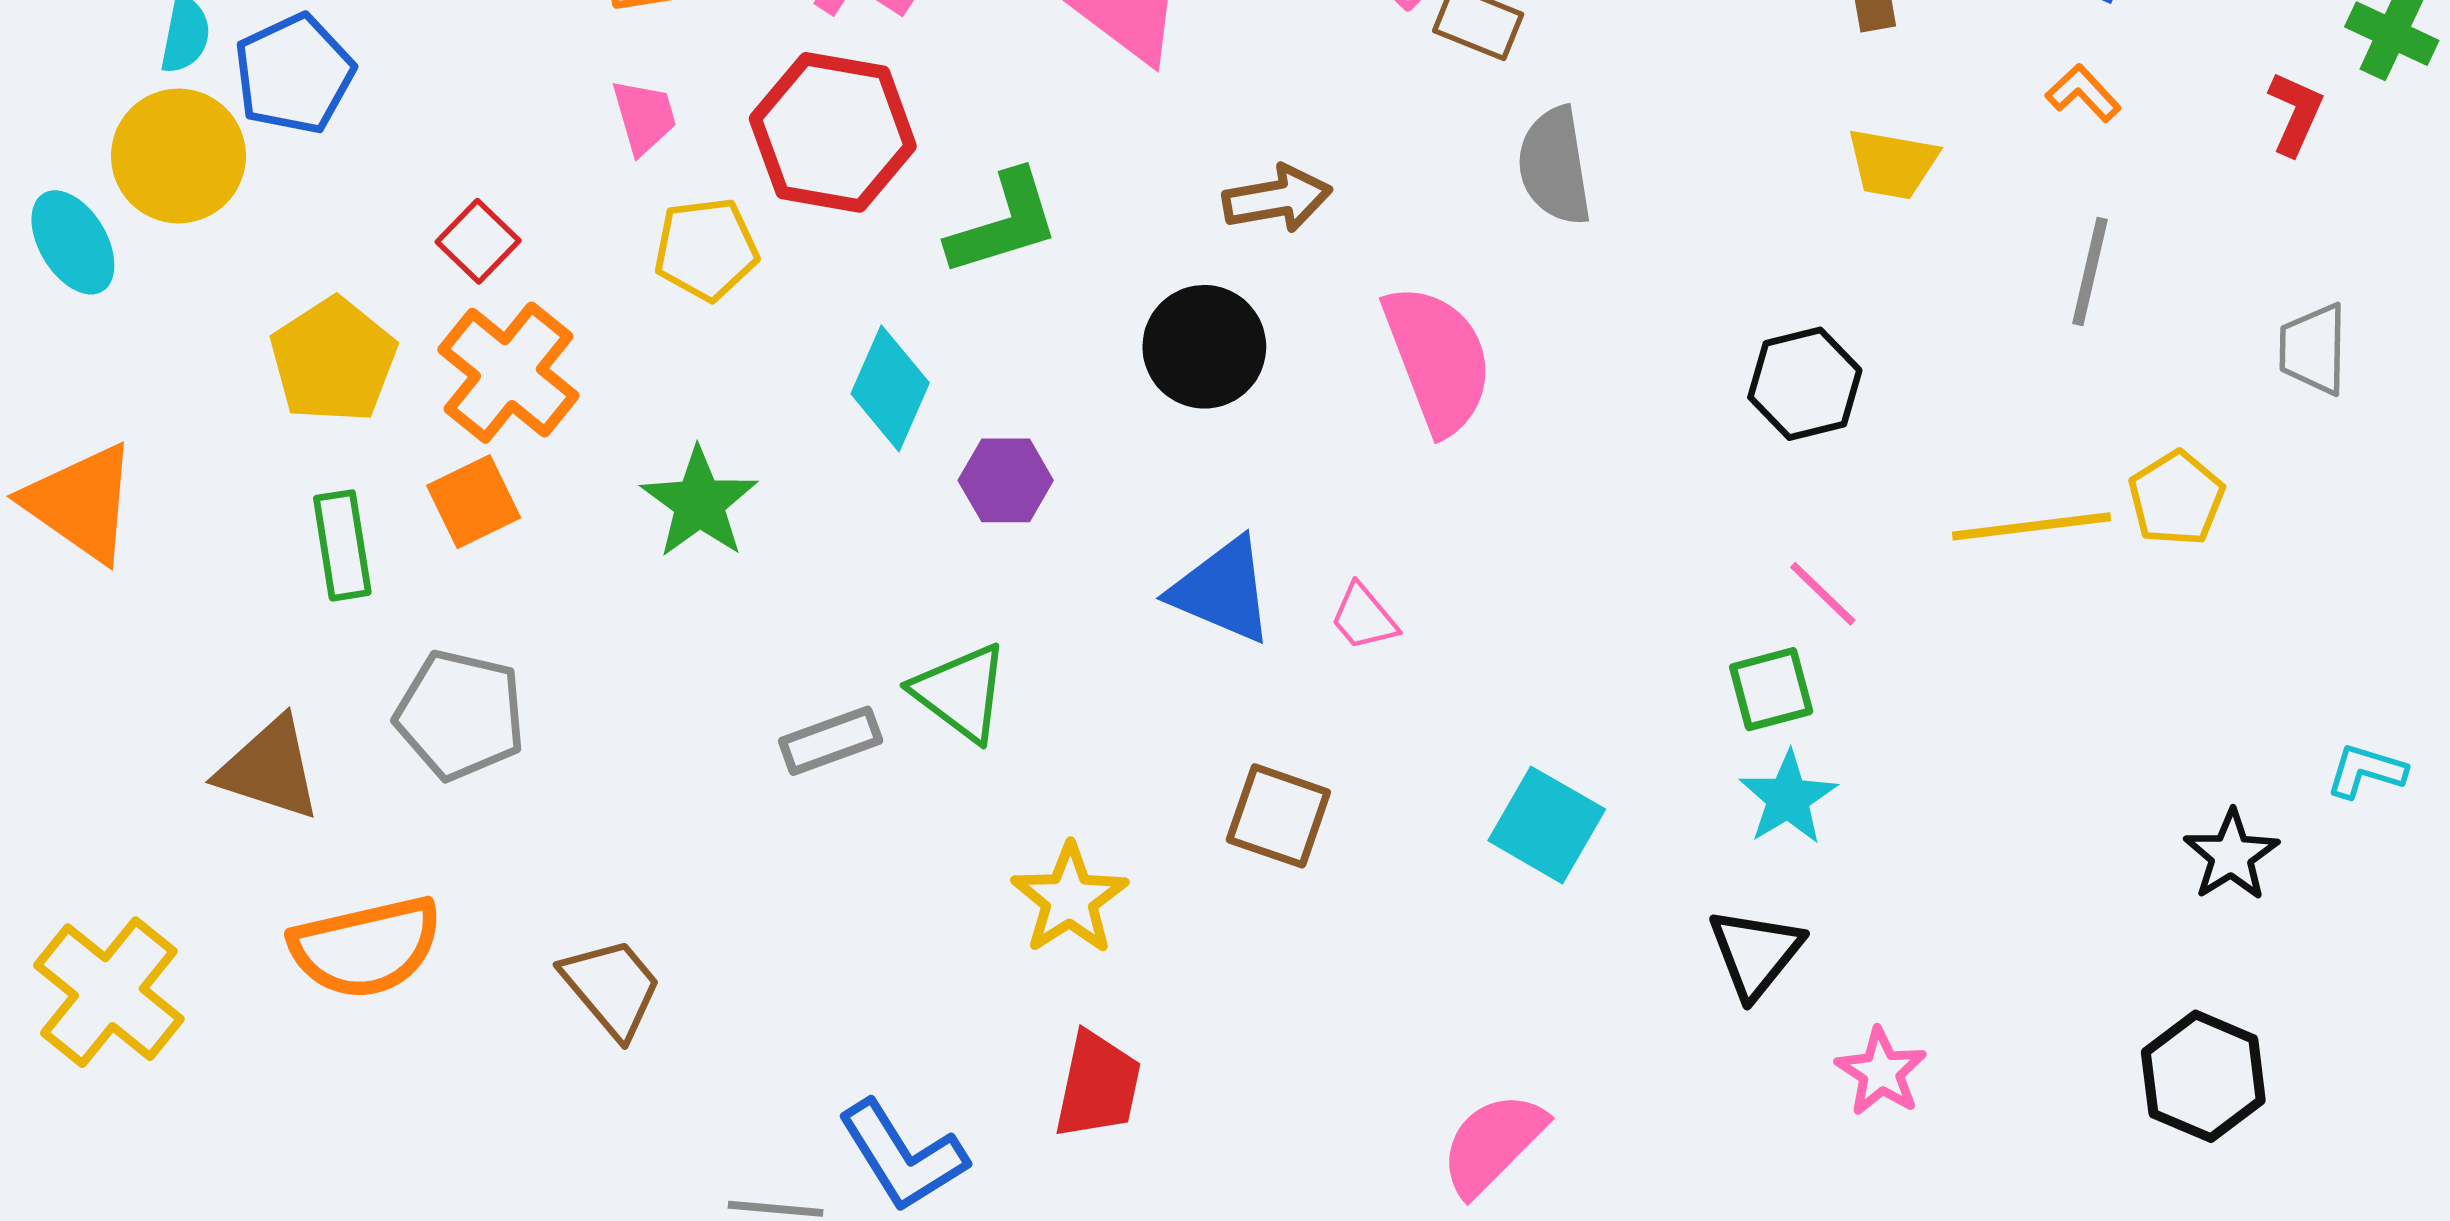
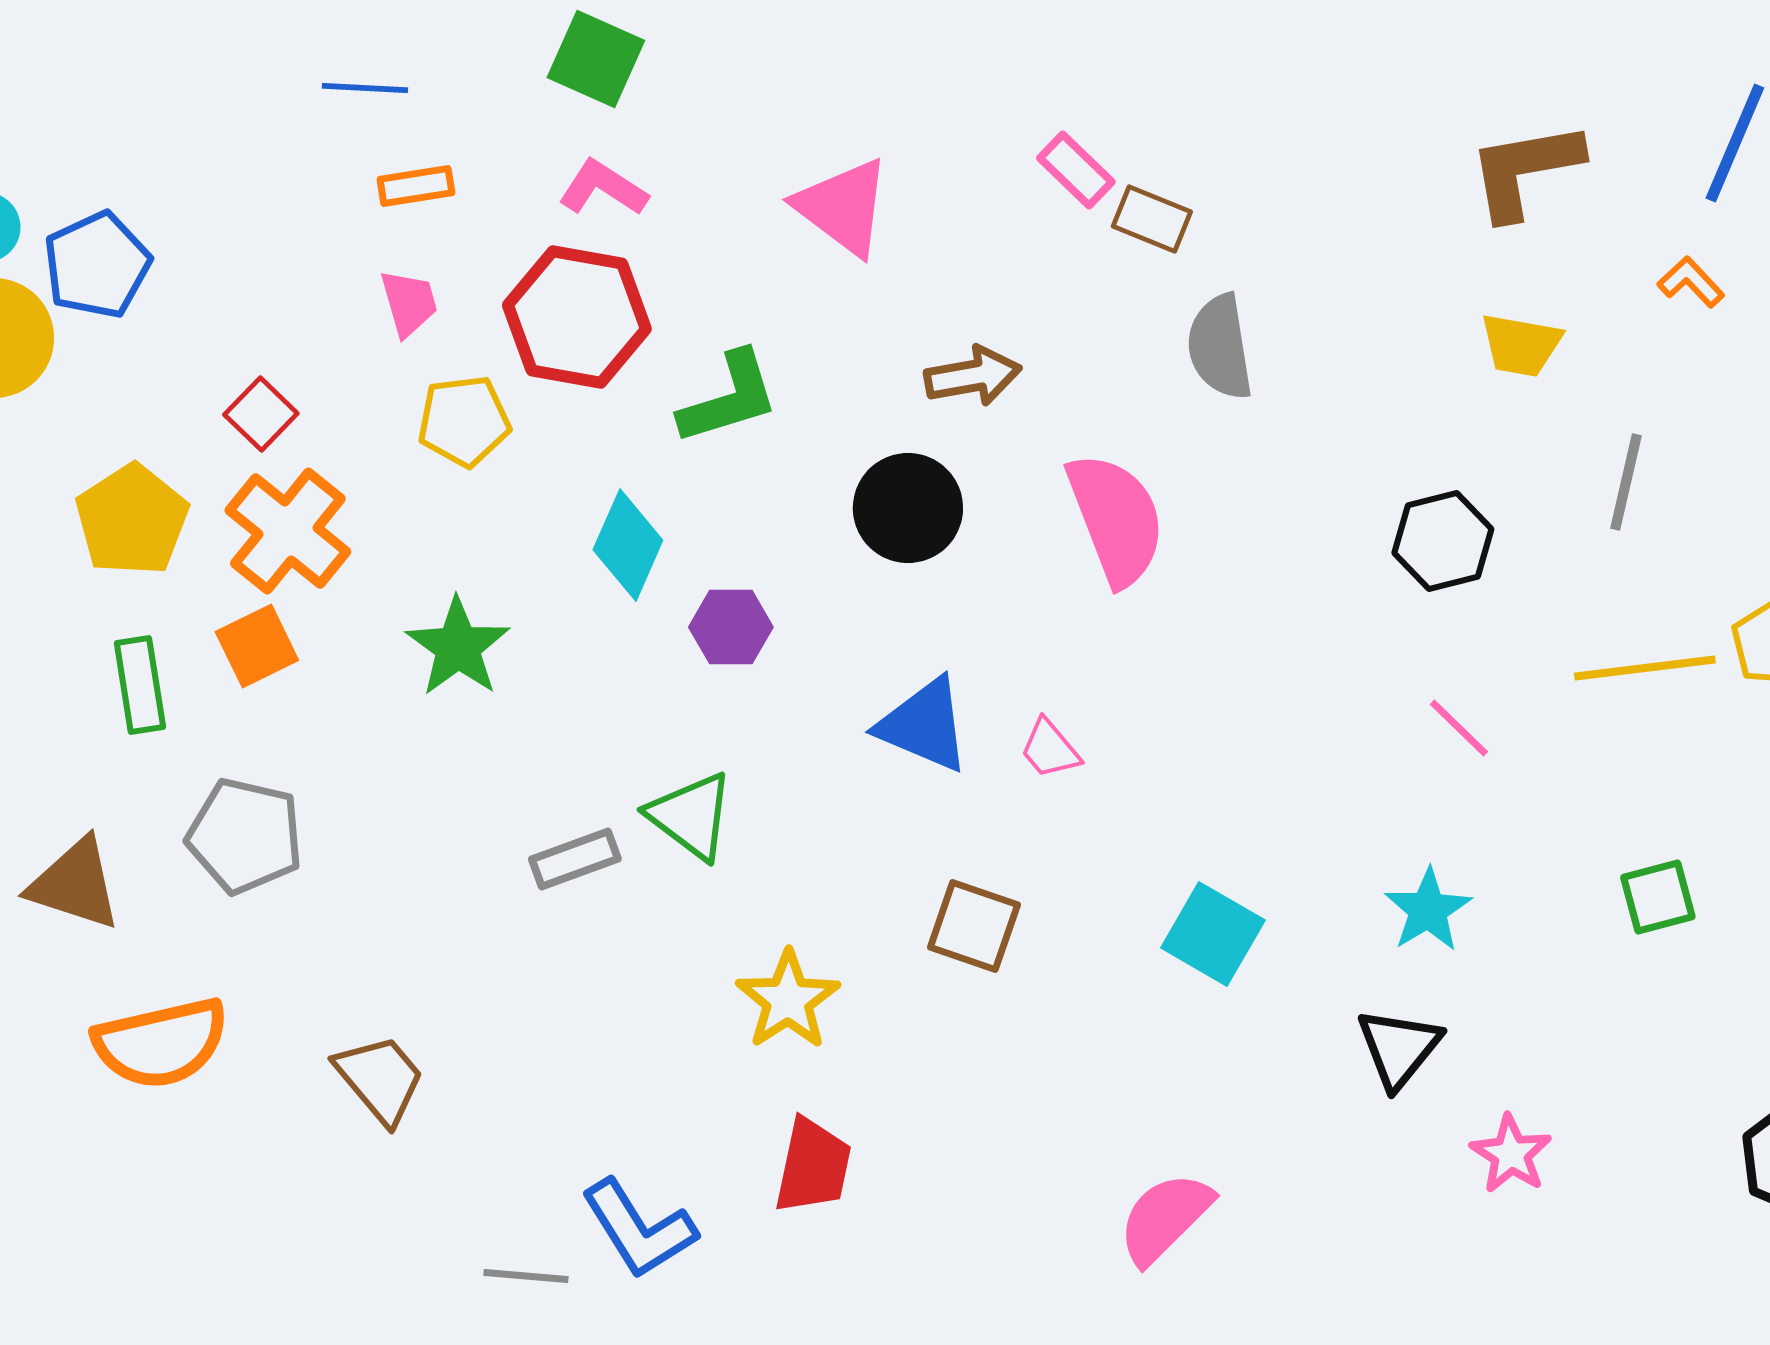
gray line: (2090, 272) -> (1626, 482), moved
green square: (1771, 689) -> (1658, 897), moved

